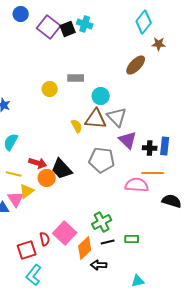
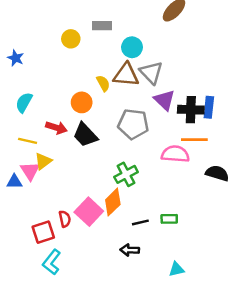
black cross: (150, 148) -> (191, 110), size x1.5
orange circle: (47, 178) -> (82, 102), moved
green cross: (102, 222) -> (126, 174), moved
orange diamond: (85, 248) -> (113, 202), moved

